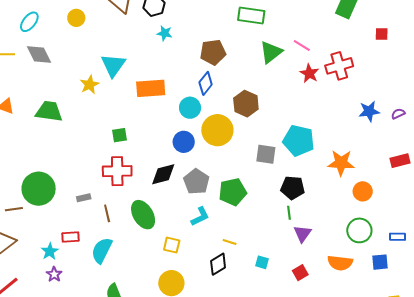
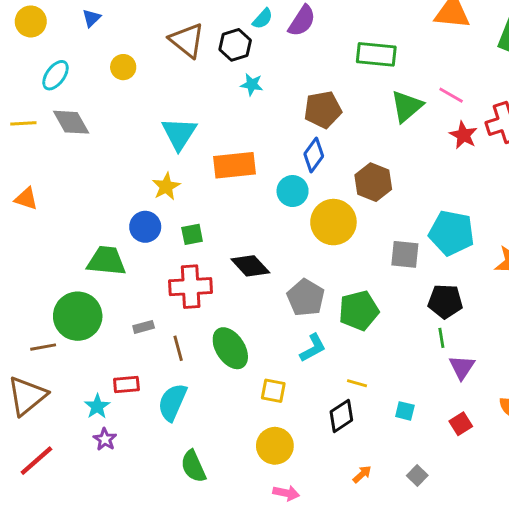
yellow star: (90, 85) -> (166, 186), moved
green trapezoid: (49, 111) -> (106, 261), moved
blue circle: (184, 142) -> (145, 227), moved
black diamond: (163, 174) -> (250, 266), moved, turned 64

